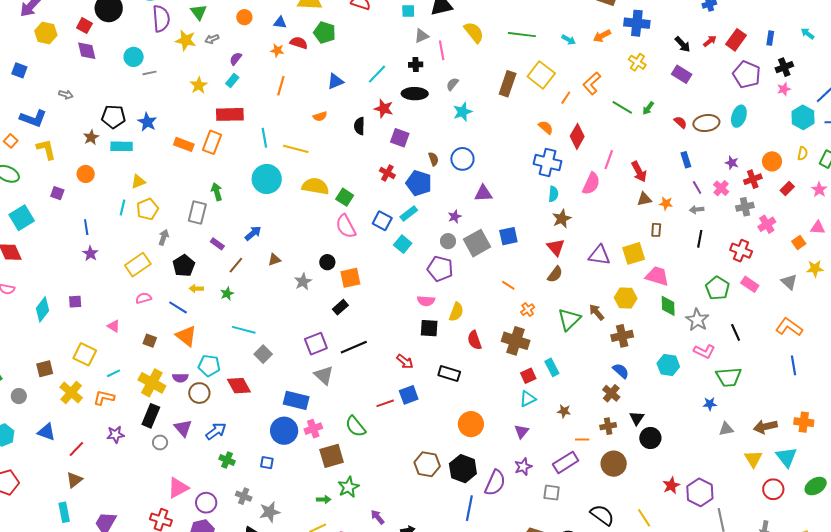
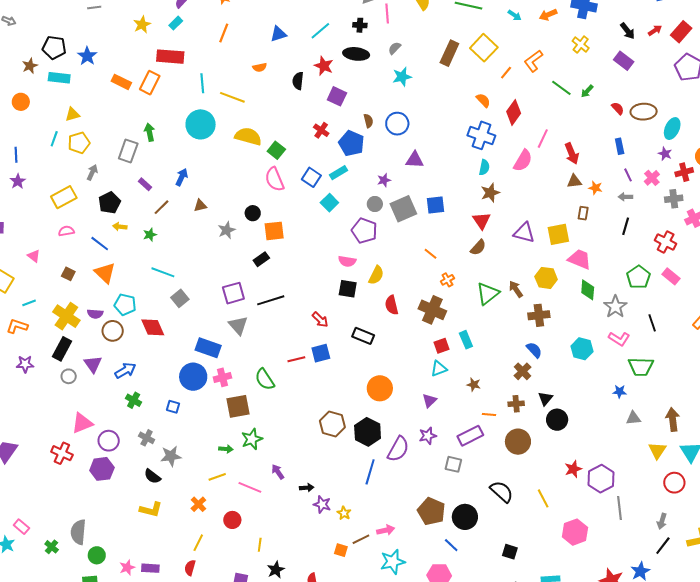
cyan ellipse: (739, 116) -> (672, 129), moved
blue arrow: (253, 233) -> (182, 177), turned -30
brown arrow: (765, 427) -> (673, 420), turned 90

